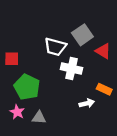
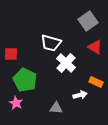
gray square: (82, 35) -> (88, 21), moved
white cross: (72, 69) -> (66, 63), turned 30
gray triangle: (39, 117) -> (56, 108), moved

